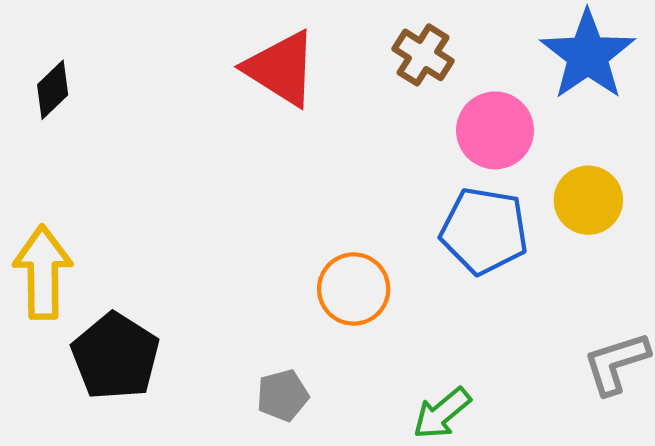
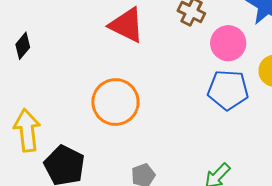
orange circle: (354, 289) -> (115, 102), moved, size x1.4

